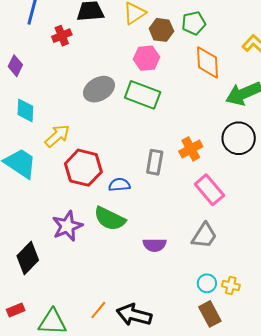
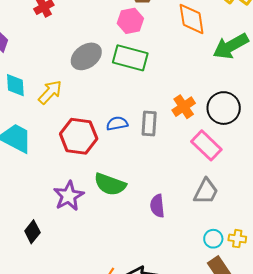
yellow arrow: (57, 136) -> (50, 92), moved
black circle: (239, 138) -> (224, 108), moved
blue semicircle: (119, 185) -> (117, 123), moved
purple semicircle: (155, 245) -> (157, 206), turned 90
black diamond: (28, 258) -> (32, 232), size x0.7

